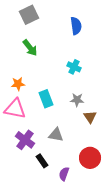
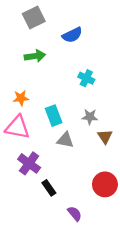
blue semicircle: (76, 26) -> (72, 35), moved, turned 72
green arrow: (30, 48) -> (35, 56), turned -60
gray triangle: (56, 135) -> (65, 140), moved
purple semicircle: (64, 174) -> (75, 214), moved, turned 120

